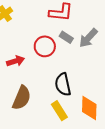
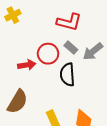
red arrow: (16, 61) -> (27, 65), moved
black semicircle: (63, 84) -> (67, 75), moved

